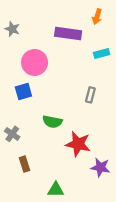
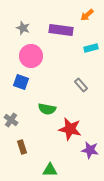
orange arrow: (97, 17) -> (87, 15), turned 32
gray star: (12, 29) -> (23, 28), moved
blue square: (23, 92) -> (21, 82), turned 35
gray rectangle: (90, 95) -> (81, 85), turned -56

